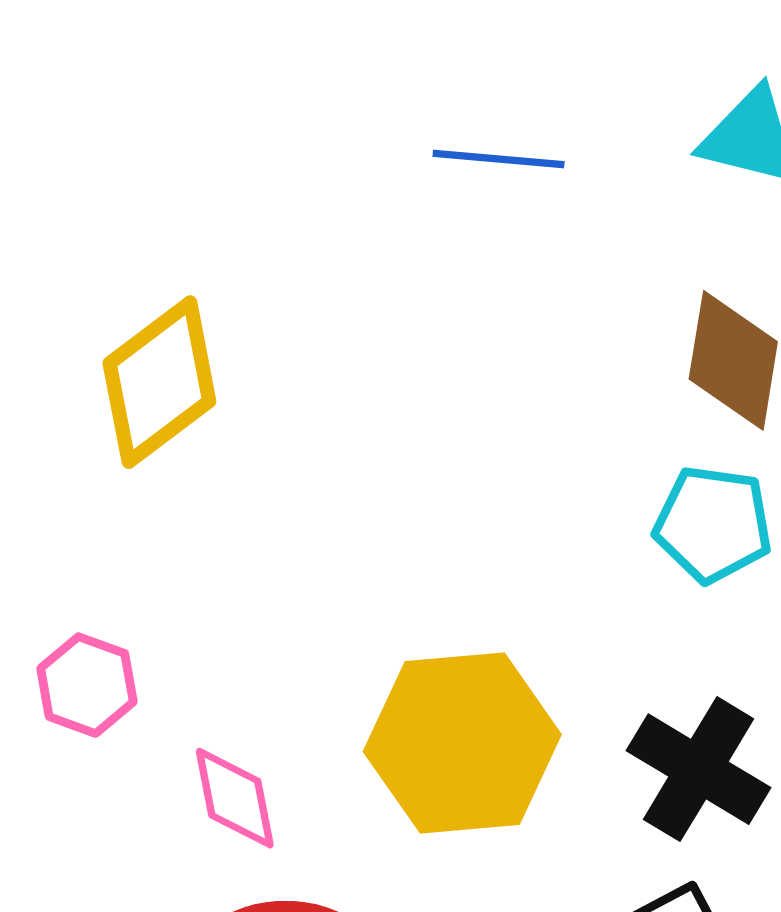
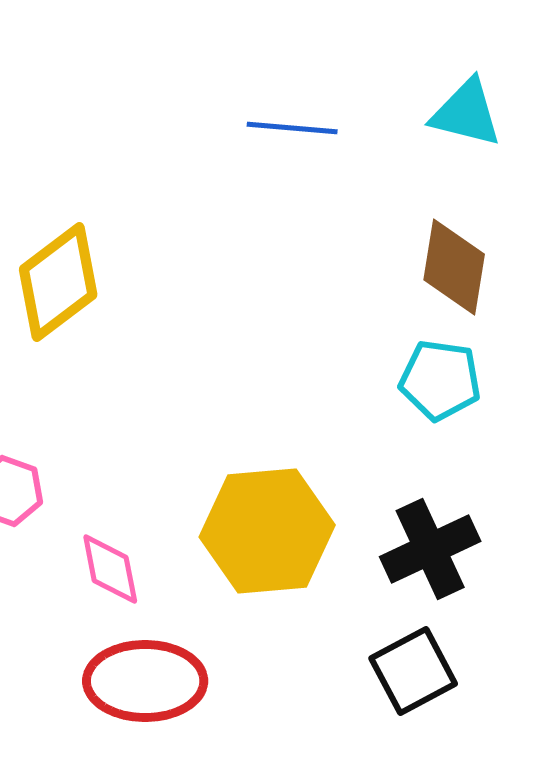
black cross: (699, 769) -> (430, 549), turned 34

